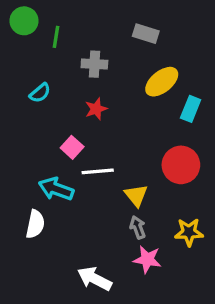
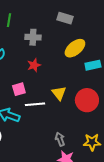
cyan rectangle: (191, 109) -> (93, 65), turned 56
pink square: (72, 147) -> (19, 89), turned 32
yellow triangle: (136, 195) -> (59, 93), moved

